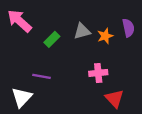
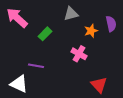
gray triangle: (82, 31) -> (71, 14), moved
pink cross: (98, 73) -> (79, 54), moved, turned 35
white triangle: (22, 97) -> (19, 84), turned -48

